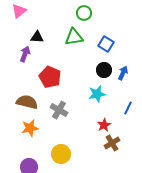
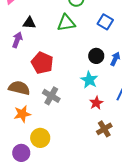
blue square: (106, 44) -> (105, 22), moved
cyan star: (97, 94) -> (89, 80), turned -30
red star: (104, 125) -> (96, 103), moved
yellow circle: (61, 154) -> (40, 138), moved

